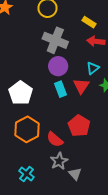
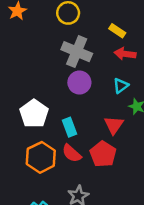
red triangle: (81, 86) -> (114, 125), moved
cyan rectangle: (60, 89) -> (69, 127), moved
red semicircle: (55, 139) -> (72, 153), moved

